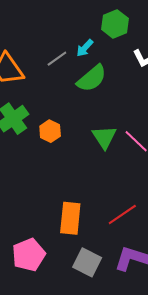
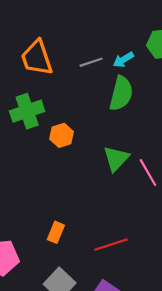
green semicircle: (92, 78) -> (121, 93), turned -52
orange rectangle: (70, 218) -> (56, 232), size x0.6

